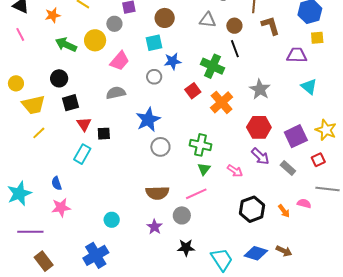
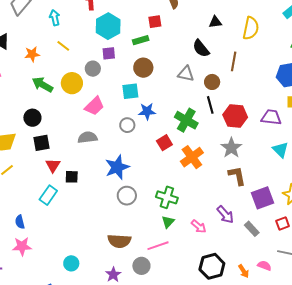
brown L-shape: (270, 26) -> (237, 176), moved
red hexagon: (259, 127) -> (235, 116), moved

